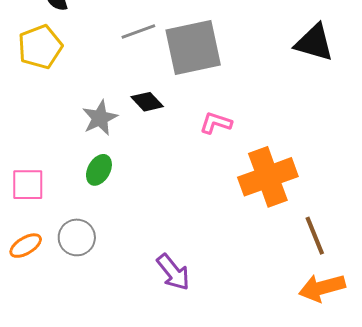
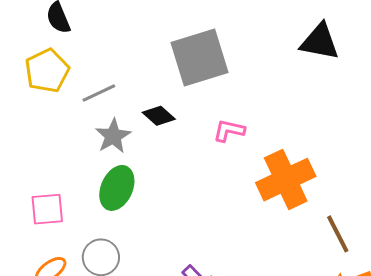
gray line: (138, 32) -> (99, 93), moved
green ellipse: (99, 170) -> (117, 188), size x1.4

